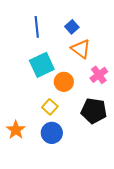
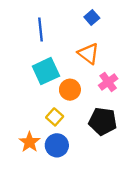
blue square: (72, 27) -> (92, 17), moved
orange star: (16, 130) -> (30, 142), moved

